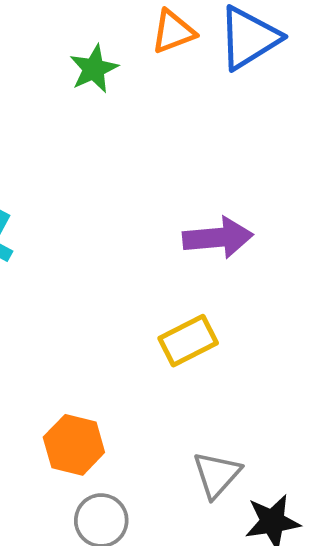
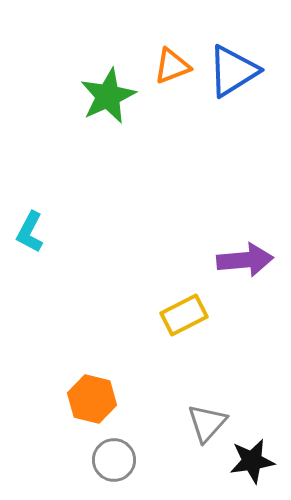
green star: (94, 69) -> (108, 96), size x1.4
purple arrow: (218, 238) -> (245, 260), moved

